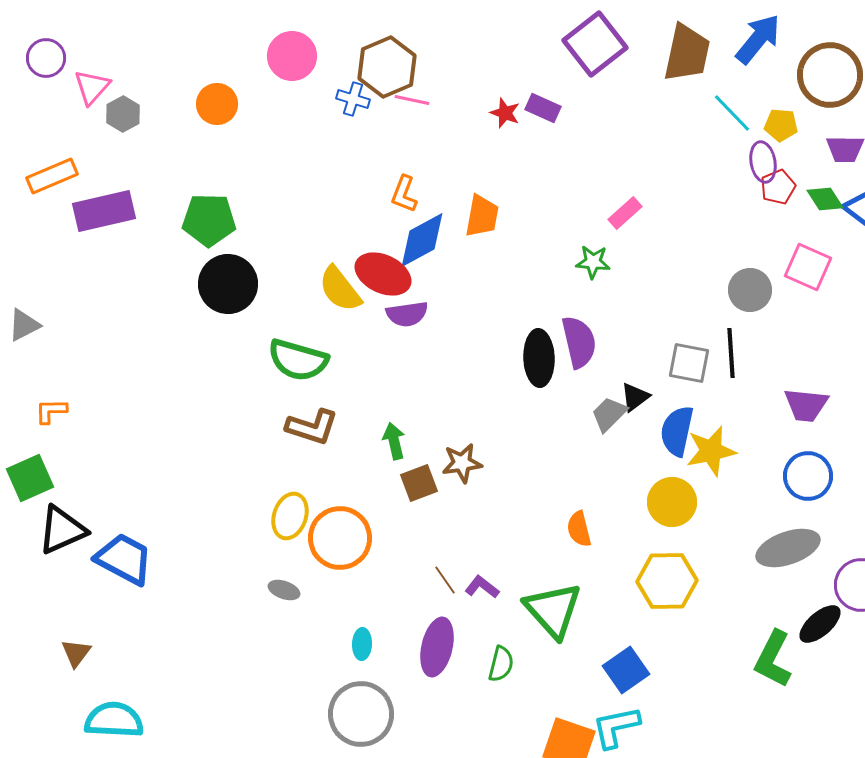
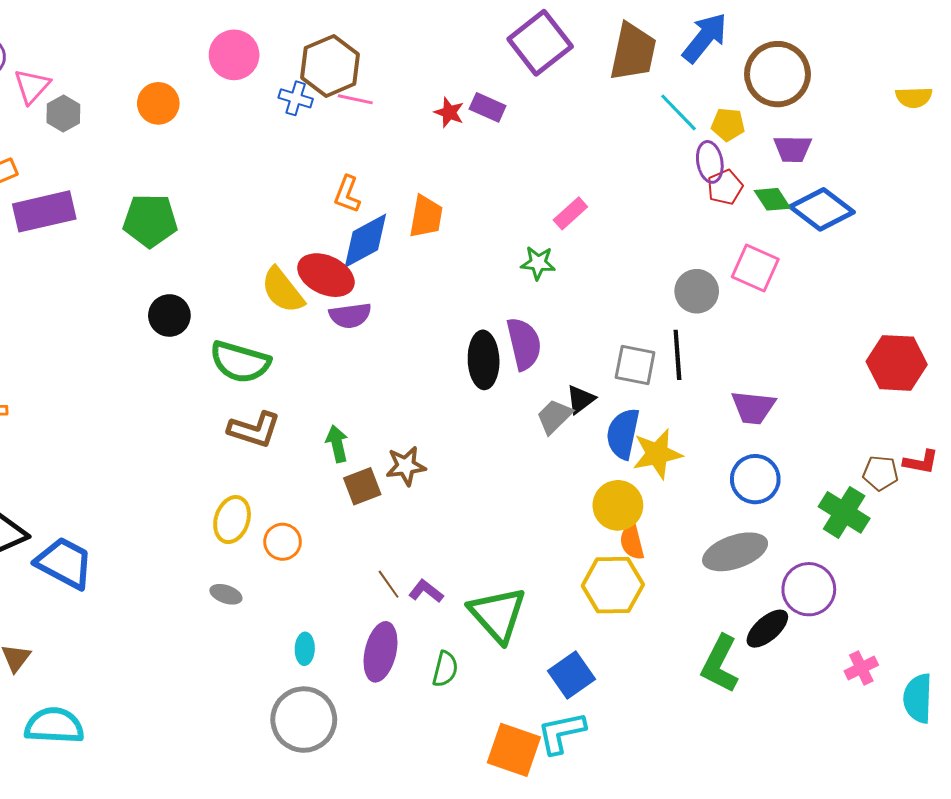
black circle: (228, 284) -> (169, 315), moved, size x0.7
orange semicircle: (579, 529) -> (632, 542), moved
orange circle: (340, 538) -> (283, 542), size x0.6

